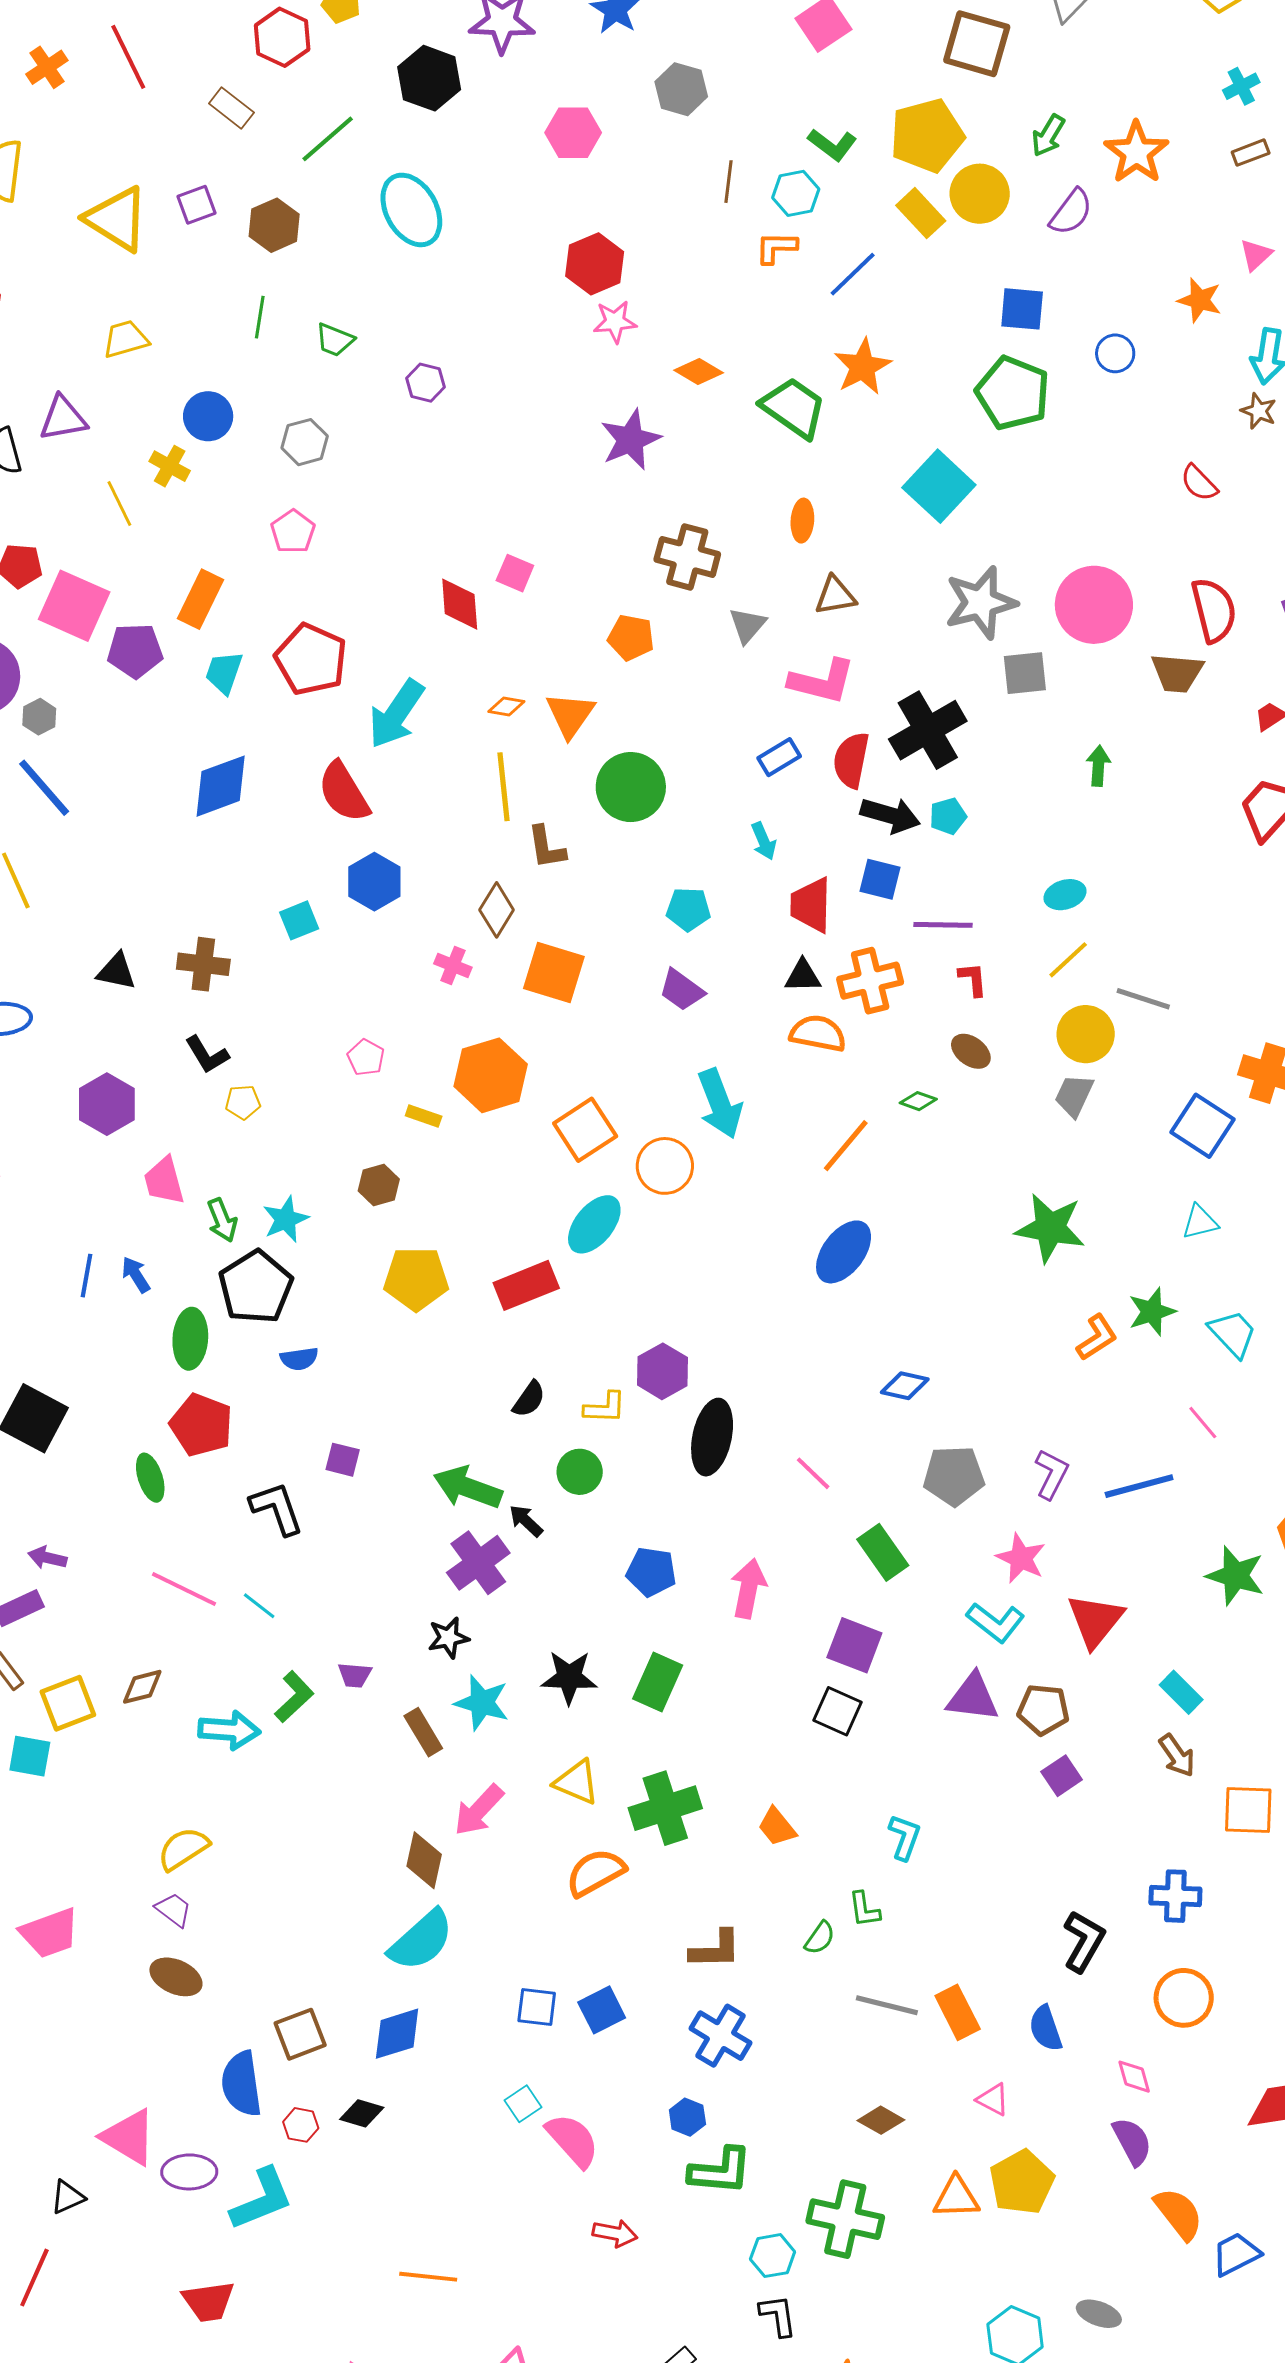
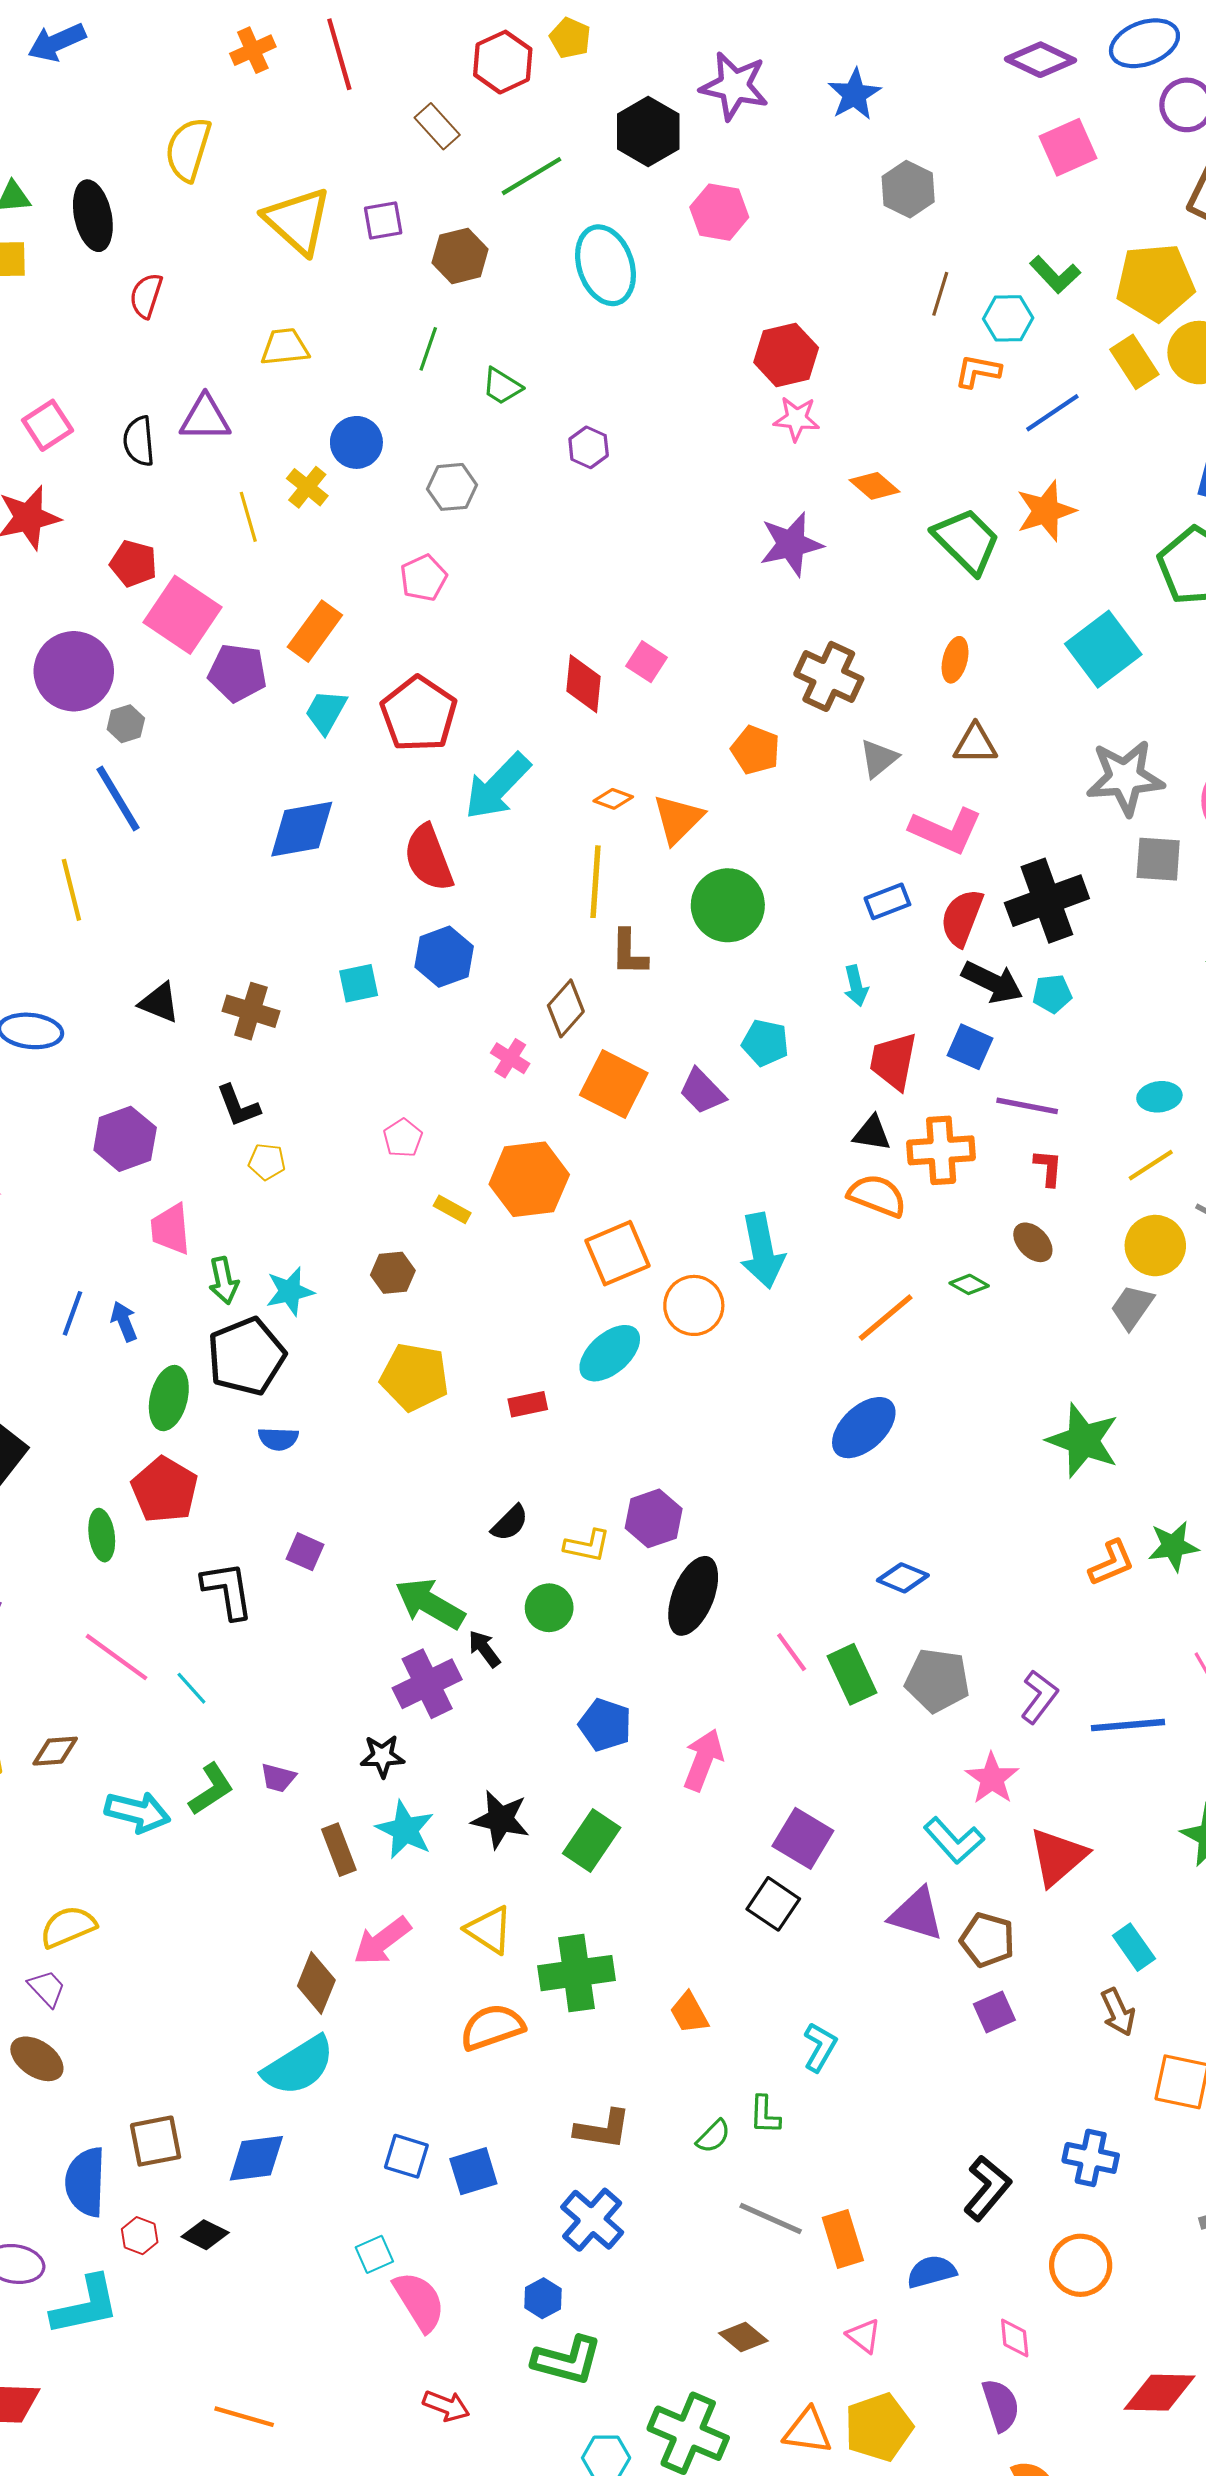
pink hexagon: (573, 133) -> (719, 212), moved
purple trapezoid: (682, 990) -> (702, 1091), moved
red rectangle: (526, 1285) -> (528, 1404), size x0.6
green rectangle: (883, 1552) -> (852, 1674), moved
blue semicircle: (1046, 2028) -> (931, 2272), turned 84

